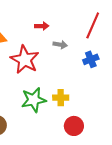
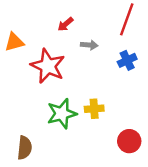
red arrow: (42, 26) -> (65, 24), turned 144
red circle: (74, 126) -> (129, 141), moved

